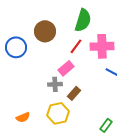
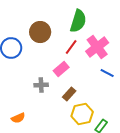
pink cross: (102, 46) -> (97, 47), turned -35
gray cross: (55, 84) -> (41, 85), moved
yellow hexagon: (58, 113) -> (82, 114), moved

